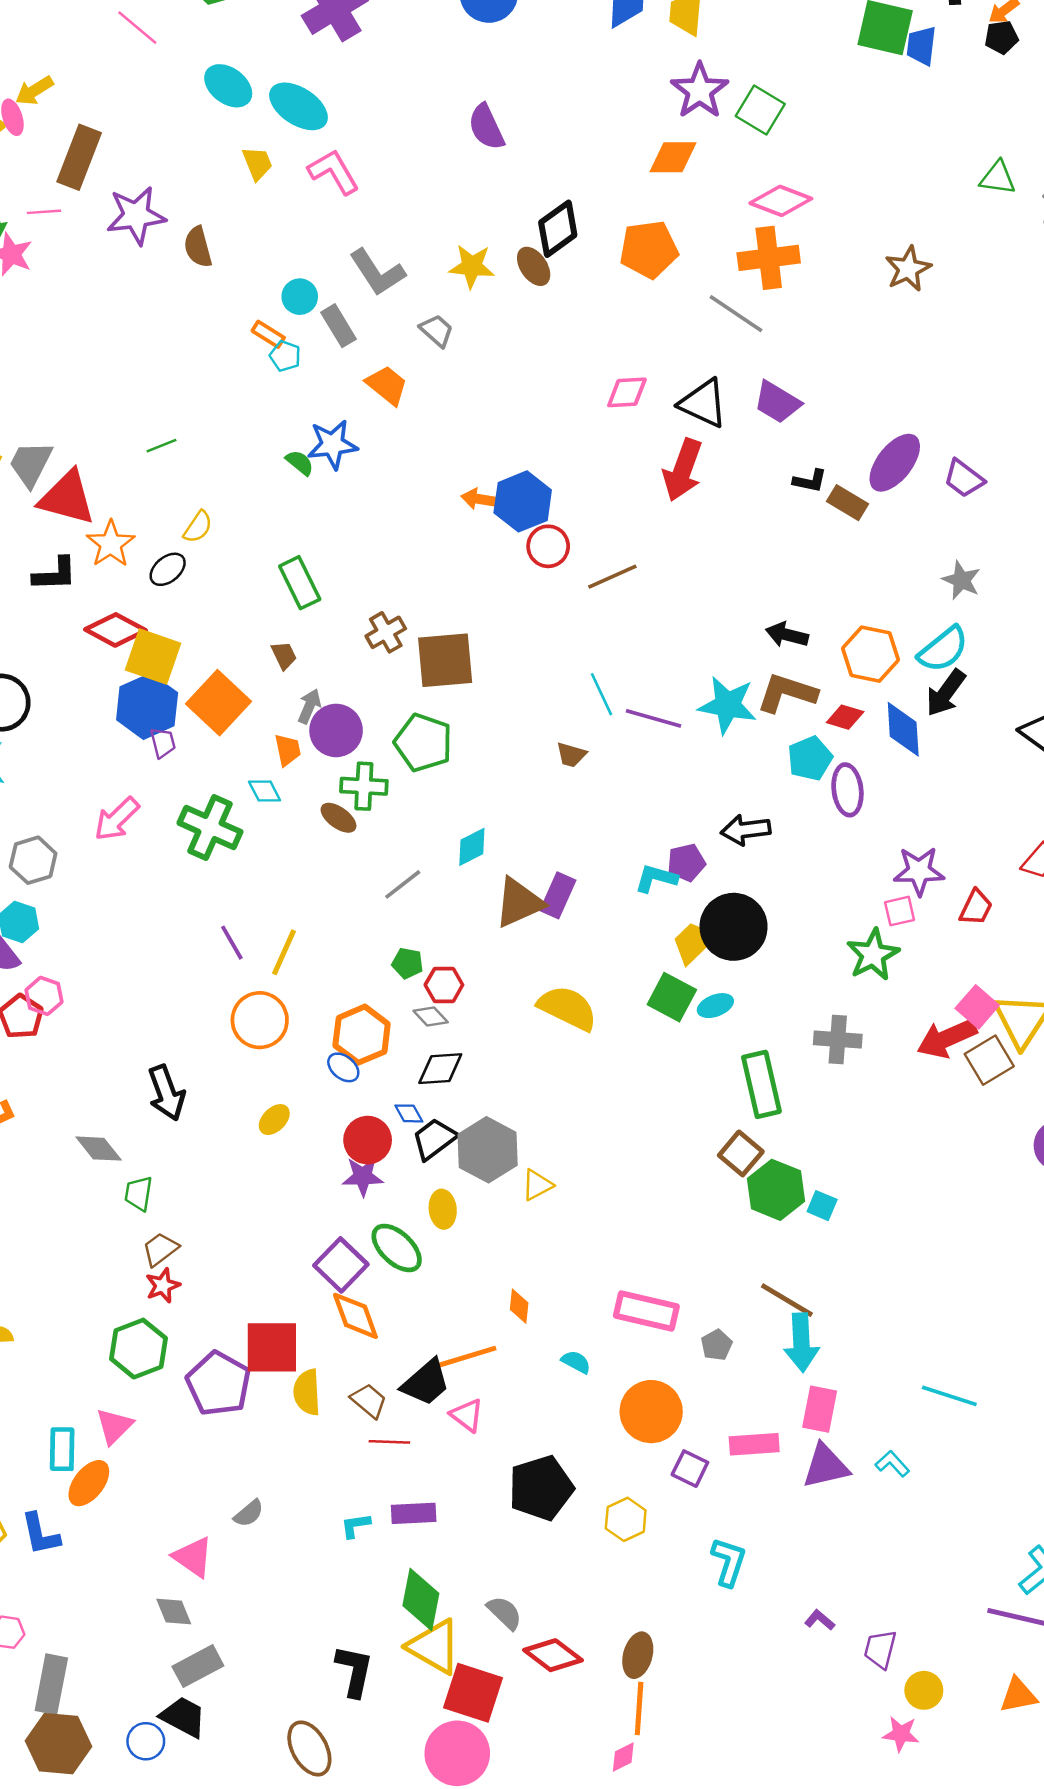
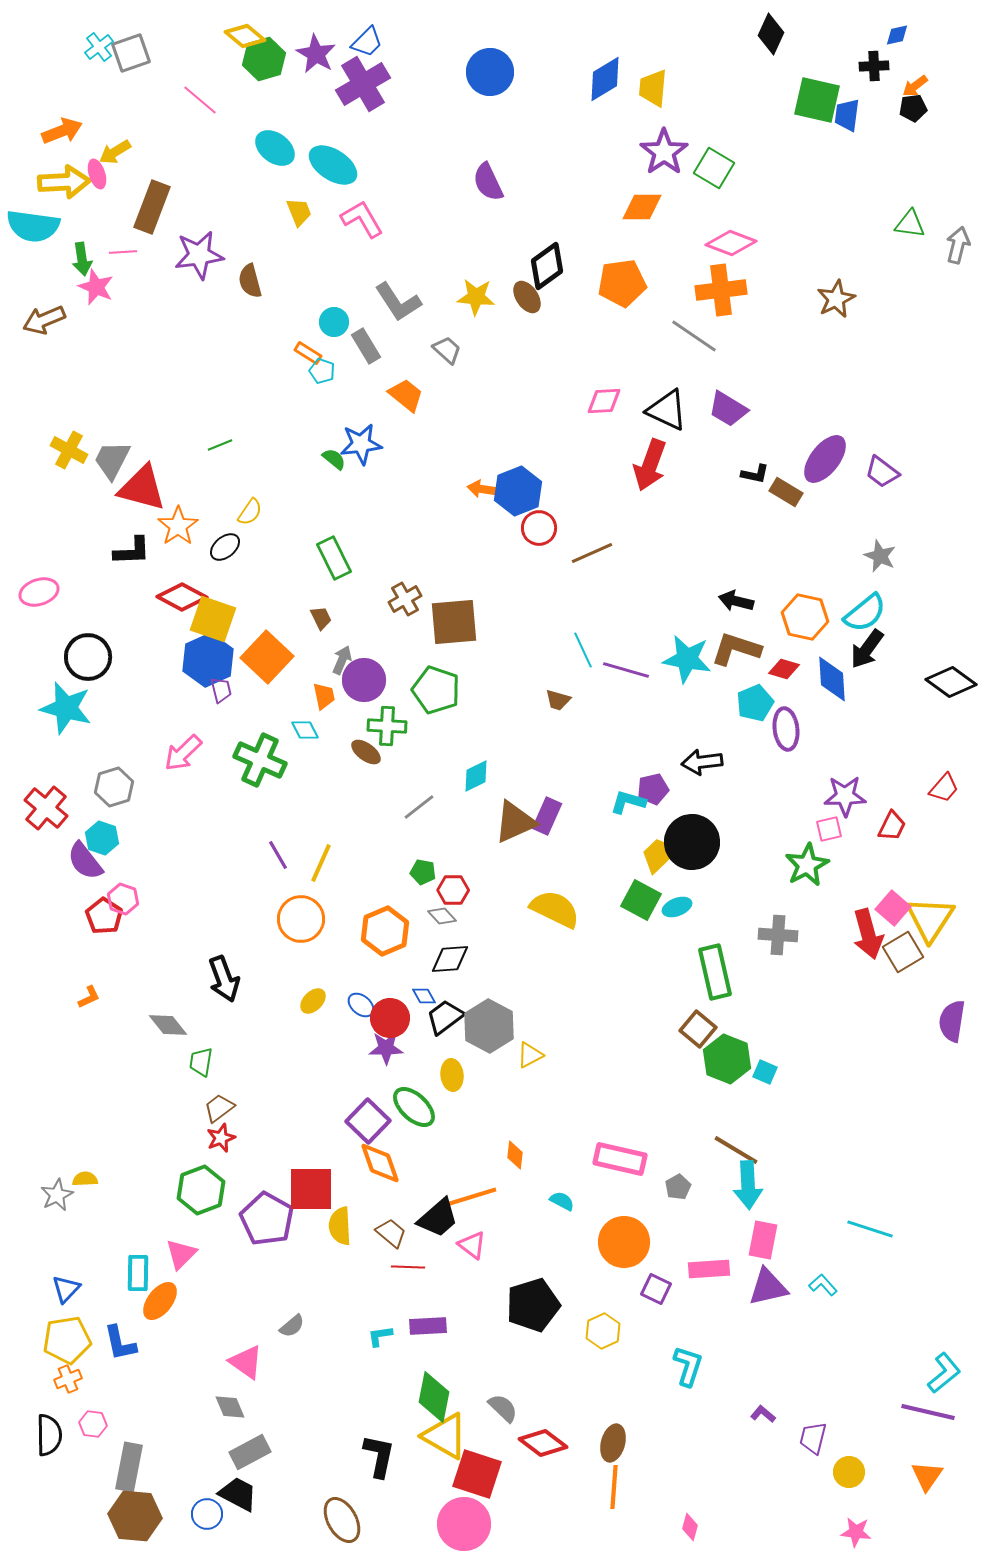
red arrow: (947, 1038) -> (868, 934), turned -81
blue ellipse: (343, 1067) -> (361, 1005), moved
orange triangle: (1018, 1695) -> (927, 1476), turned -44
pink star: (901, 1734) -> (856, 1532), moved
pink diamond: (623, 1757) -> (690, 1527), moved, turned -48

